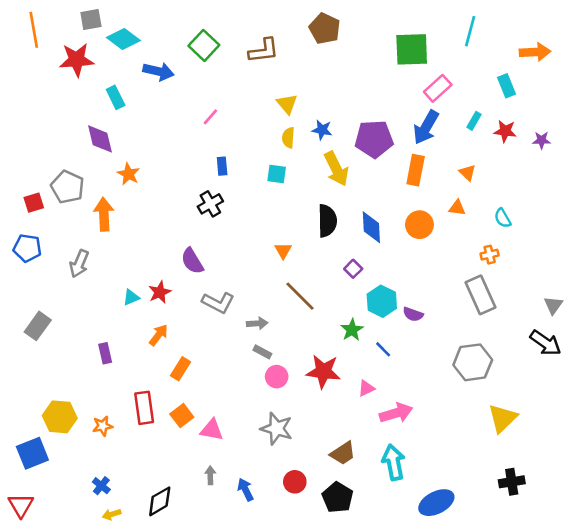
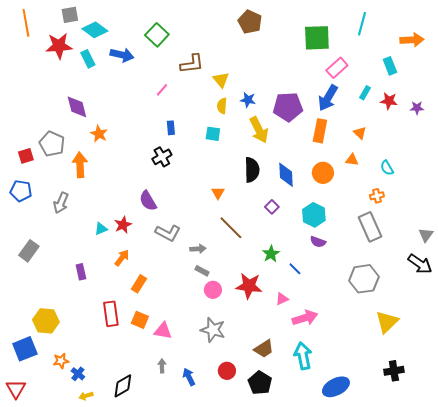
brown L-shape: (264, 51) -> (192, 64), moved
cyan rectangle: (116, 97) -> (88, 59), moved
cyan hexagon: (382, 301) -> (314, 215), moved
orange square: (182, 416) -> (140, 320), turned -30
orange star: (103, 426) -> (61, 361), moved

